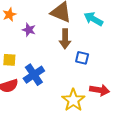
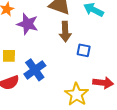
purple star: (29, 30) -> (28, 24), size x1.5

